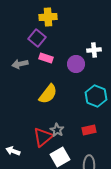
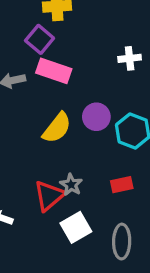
pink rectangle: (46, 58) -> (54, 71), size x1.5
purple circle: (76, 64) -> (96, 117), moved

